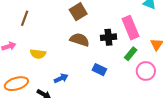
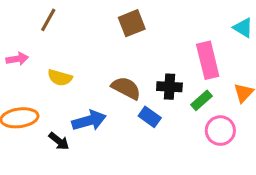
black cross: (108, 37) -> (169, 87), moved
brown semicircle: (80, 40) -> (126, 88), moved
blue arrow: (61, 78) -> (89, 121), size x1.5

